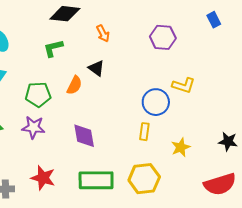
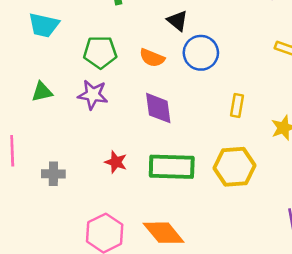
orange semicircle: (74, 85) -> (152, 58), moved, turned 84
blue circle: (156, 102) -> (201, 53), moved
red star: (43, 178) -> (116, 162), moved, size x0.7

